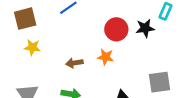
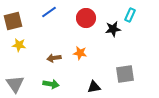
red circle: (116, 29) -> (86, 18), moved

